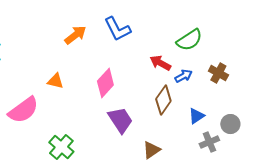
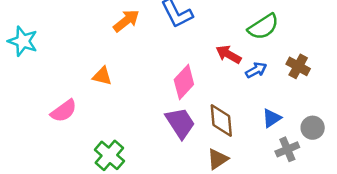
pink diamond: (105, 83) -> (184, 82), moved
brown diamond: (163, 100) -> (221, 120), moved, turned -40
pink semicircle: (23, 110) -> (64, 111), size x0.7

